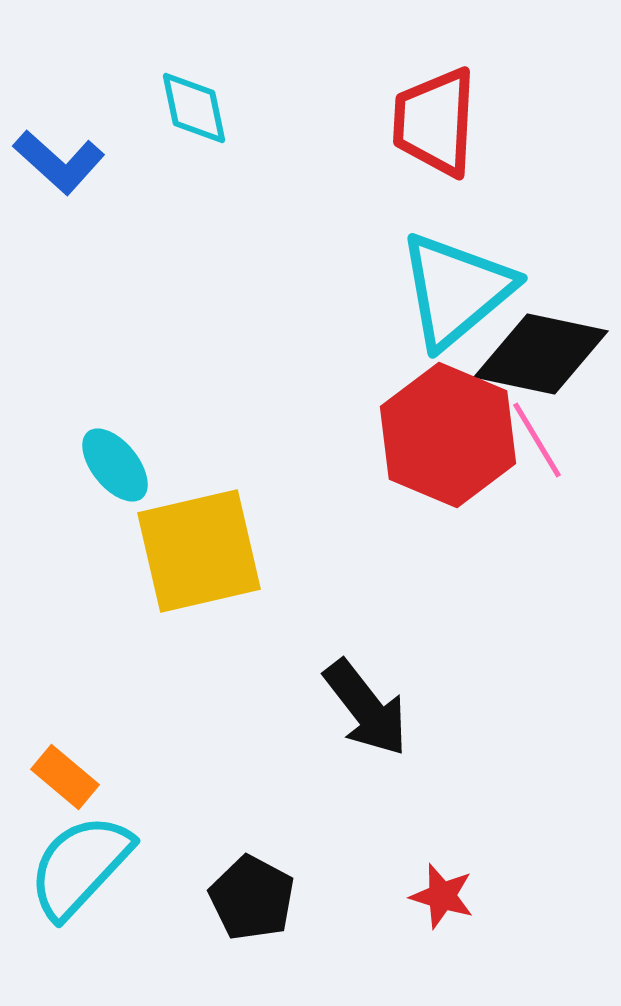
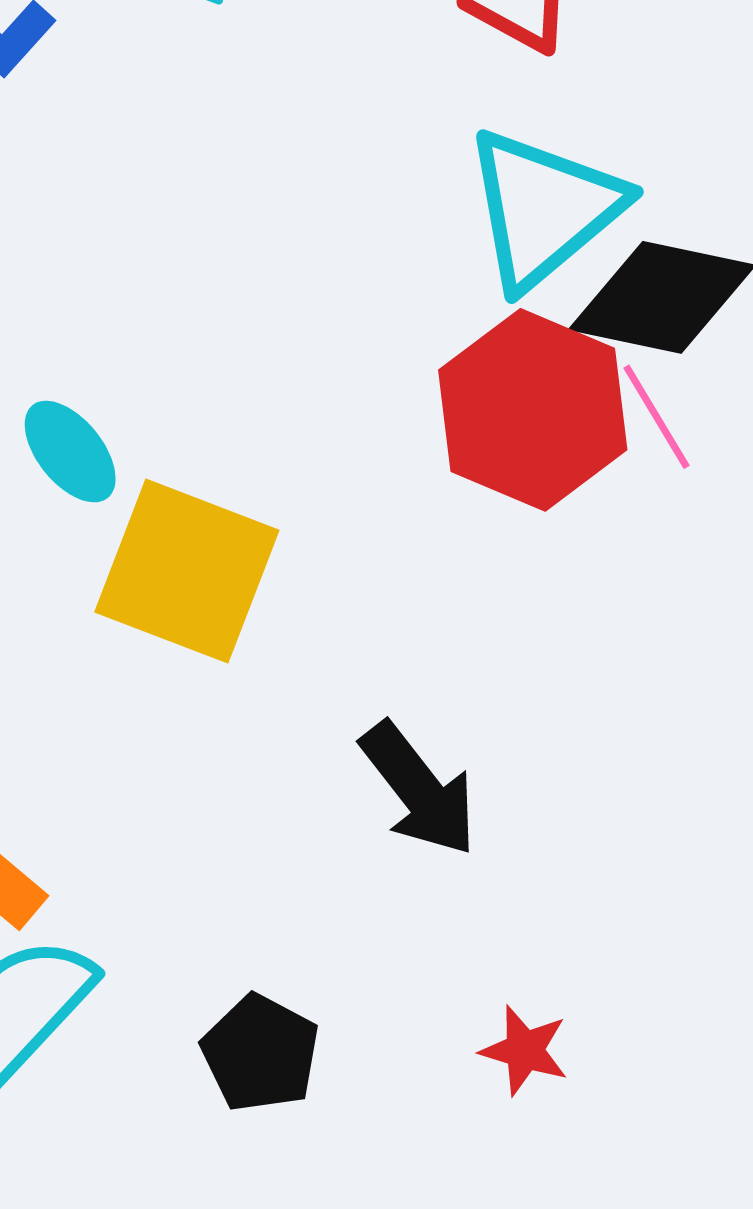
yellow square: (199, 551) -> (187, 571), turned 34

